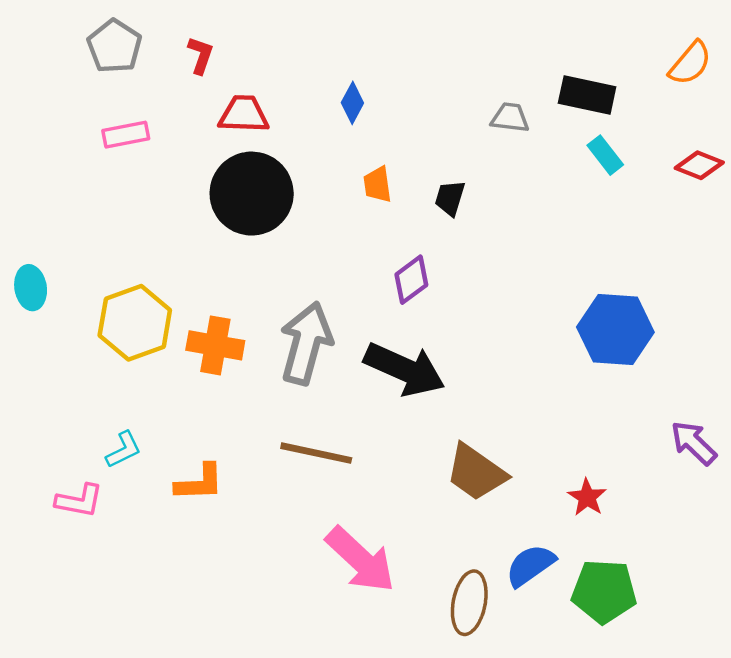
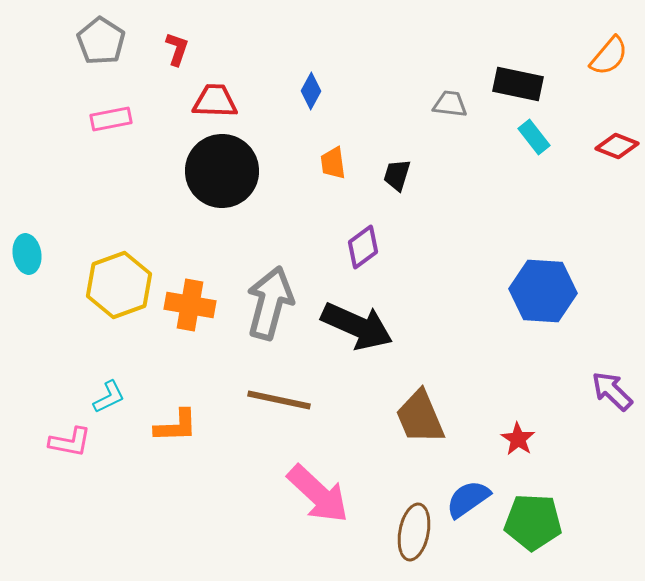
brown trapezoid: (476, 472) -> (420, 417), turned 32

